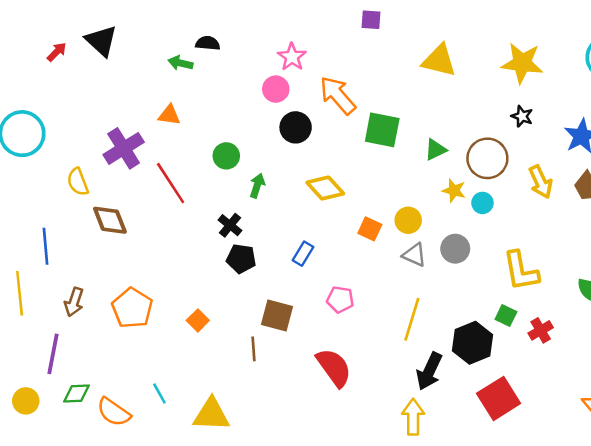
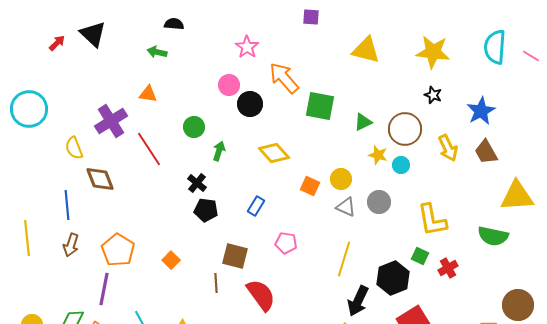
black semicircle: (208, 43) -> (174, 24), moved
pink circle: (276, 89) -> (229, 85), moved
blue line: (46, 246) -> (67, 205), moved
purple line: (53, 354) -> (104, 289), moved
red semicircle: (334, 368) -> (261, 295), moved

